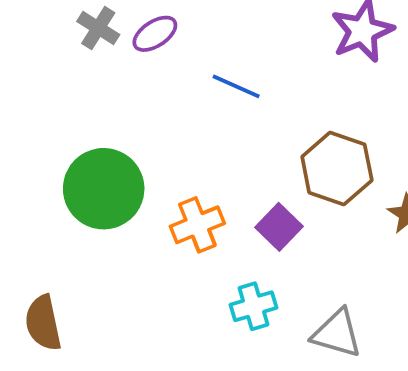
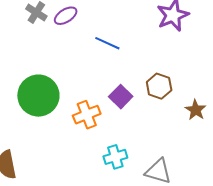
brown hexagon: (337, 168) -> (159, 86), size x0.7
purple square: (279, 227) -> (121, 97), moved

